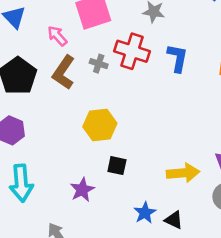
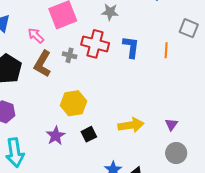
black square: (117, 166) -> (89, 134), turned -35
yellow arrow: (183, 173) -> (131, 125), moved
purple star: (82, 190) -> (56, 136), moved

